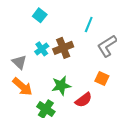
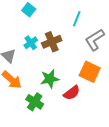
orange square: (102, 78) -> (90, 72), size x1.5

